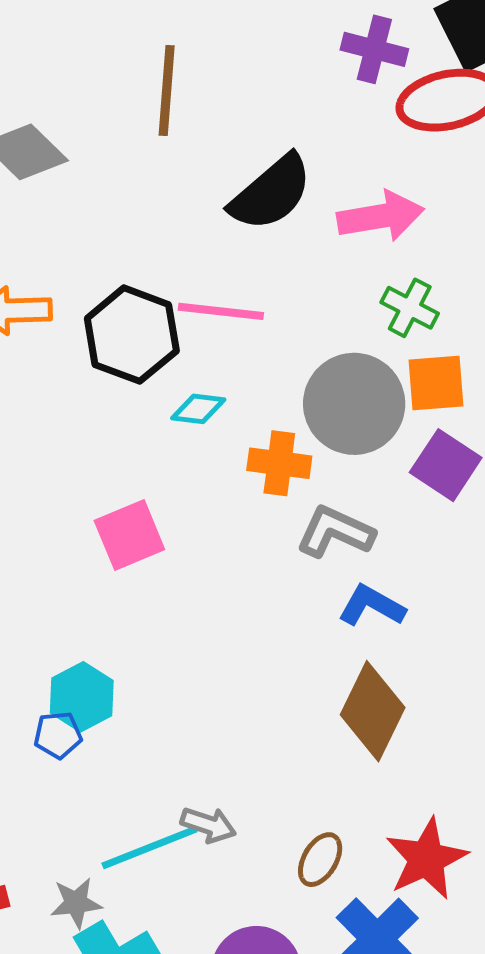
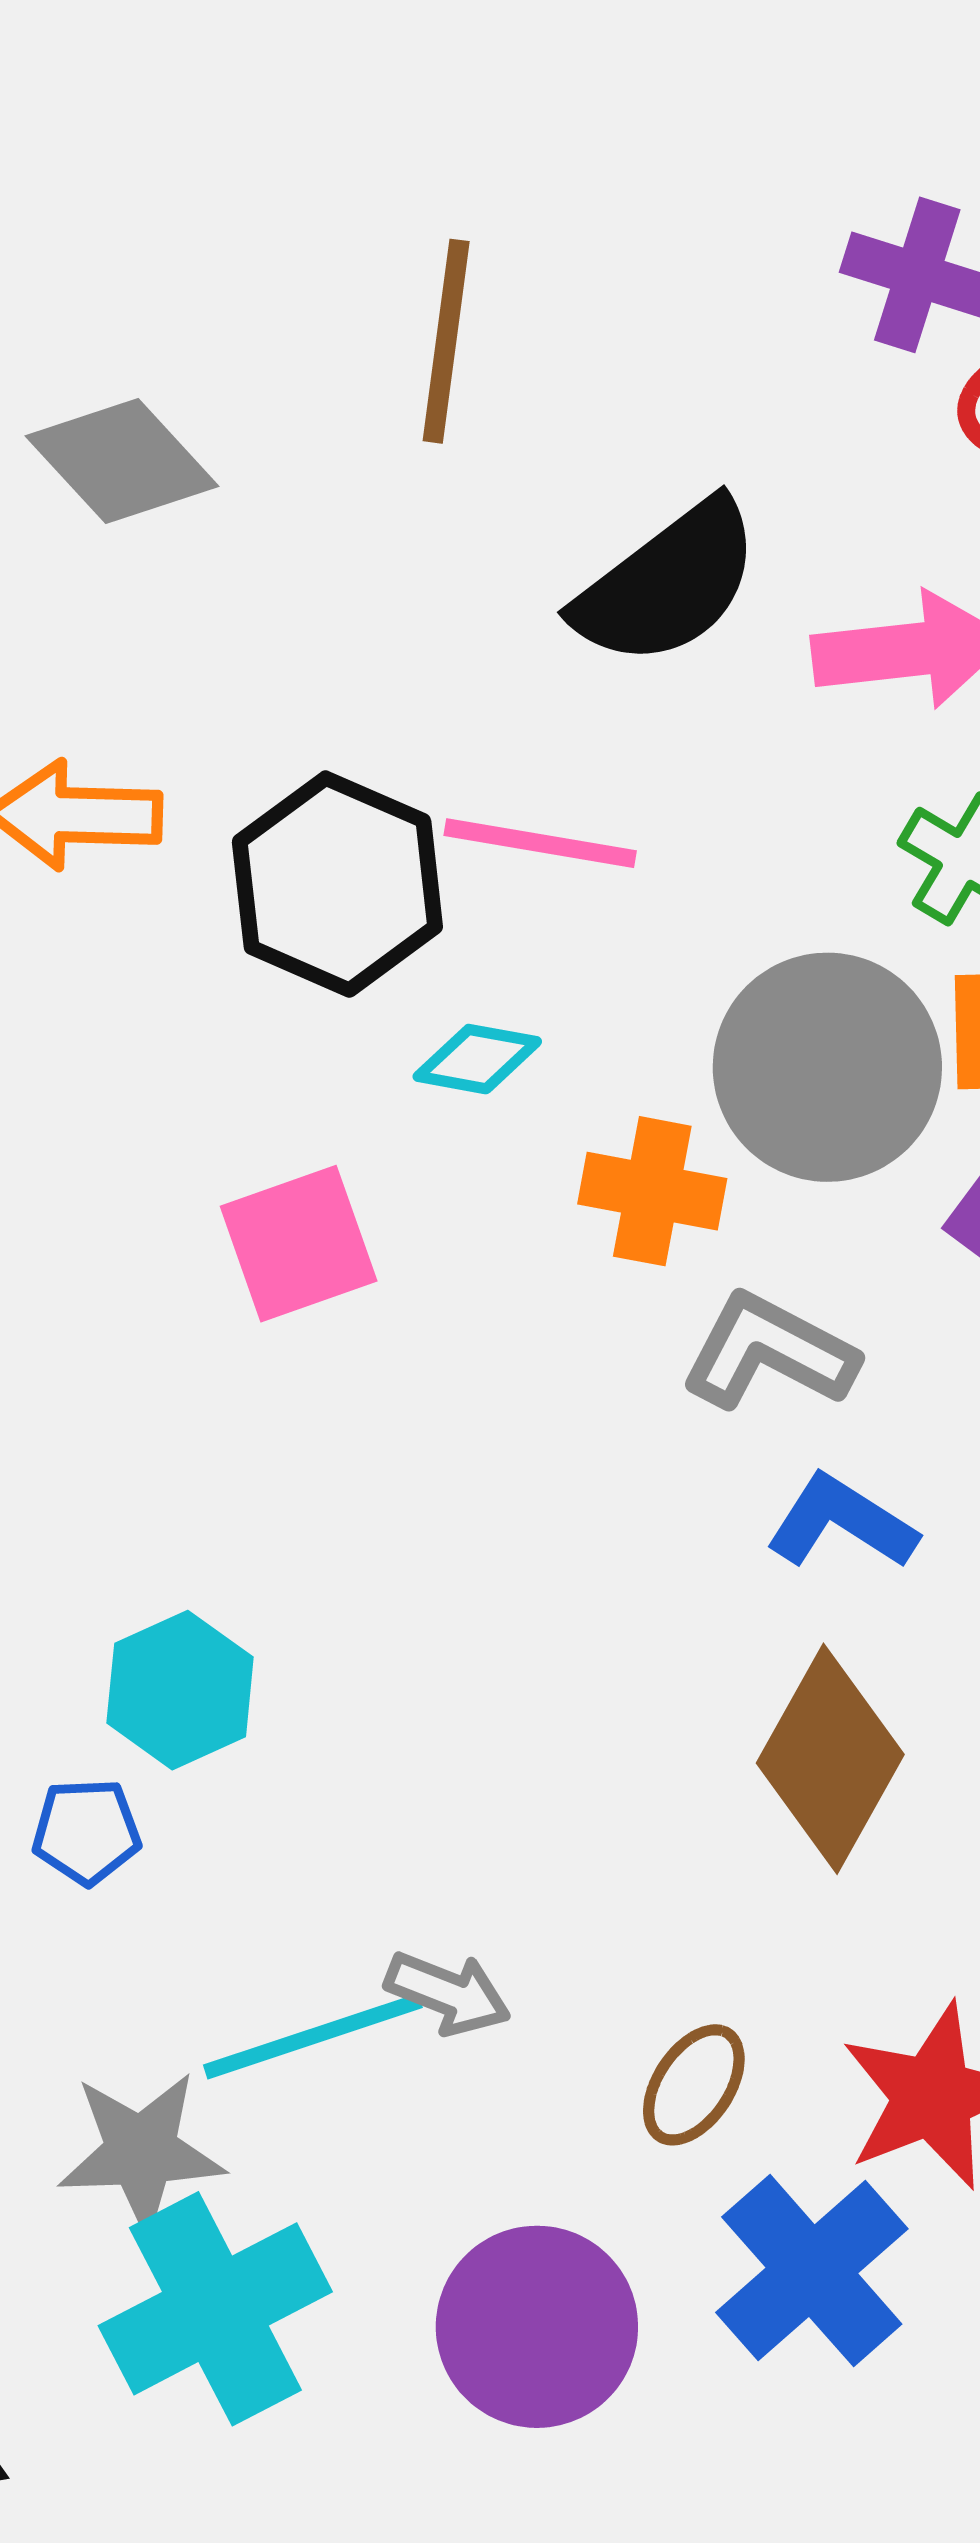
pink square: (129, 535) -> (299, 1244), moved
blue pentagon: (58, 735) -> (86, 1832), moved
gray star: (76, 903) -> (141, 2152), size x1.4

